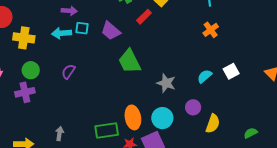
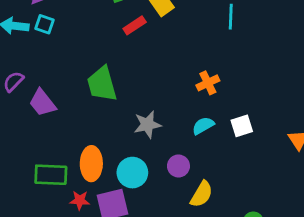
orange cross: (211, 30) -> (208, 83), moved
purple trapezoid: (111, 31) -> (43, 103), moved
gray star: (166, 83) -> (147, 125), turned 30

